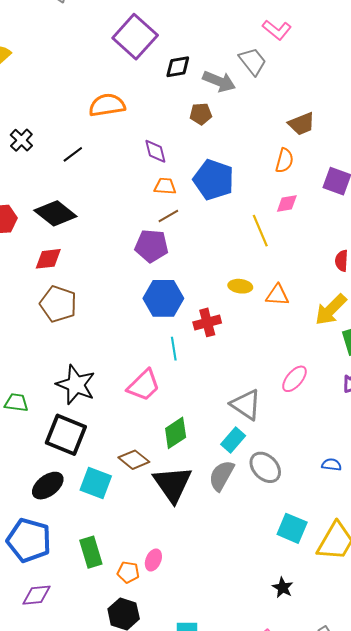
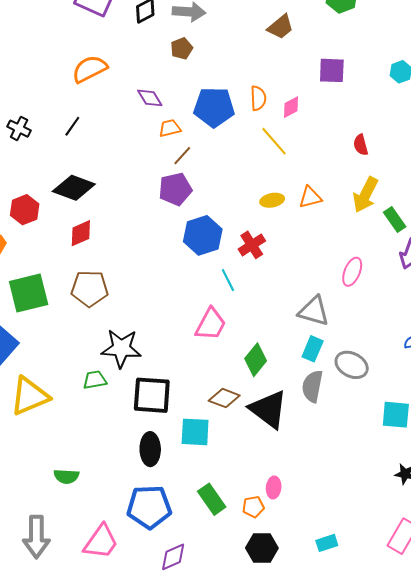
orange semicircle: (284, 161) -> (258, 98), moved
brown pentagon: (58, 304) -> (90, 289), moved
black star: (76, 385) -> (121, 348), moved
black ellipse: (48, 486) -> (150, 449), turned -36

